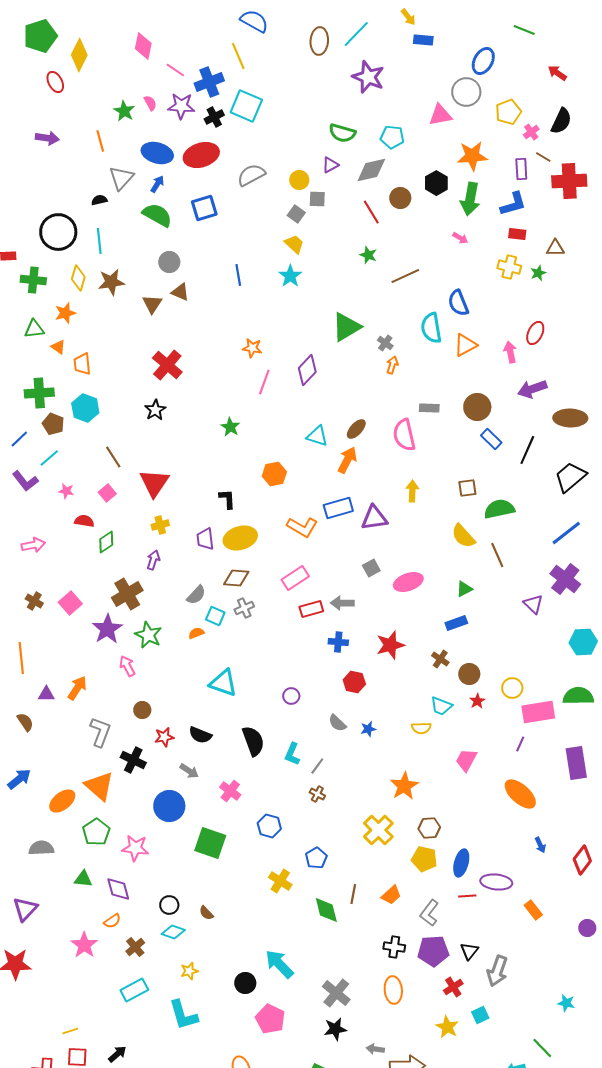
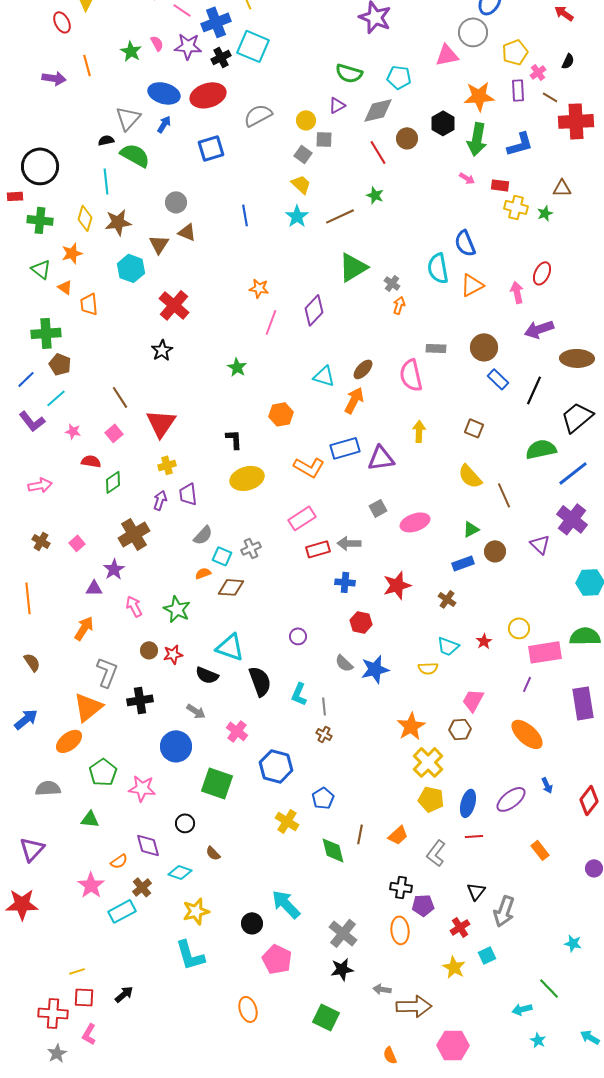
black semicircle: (561, 121) -> (568, 61), size x0.6
orange line: (100, 141) -> (87, 65), moved
purple rectangle: (521, 169) -> (518, 90), moved
green semicircle: (157, 215) -> (135, 155), moved
black circle: (58, 232) -> (40, 166), moved
red rectangle: (517, 234) -> (500, 185), moved
brown line: (405, 276) -> (340, 216), moved
green triangle: (34, 329) -> (41, 269), turned 45
cyan hexagon: (85, 408) -> (131, 268), moved
brown square: (467, 488) -> (474, 428), turned 30
green semicircle: (499, 509) -> (541, 449), moved
purple trapezoid: (205, 539) -> (188, 494), moved
brown diamond: (236, 578) -> (231, 587), moved
pink square: (70, 603) -> (77, 543), size x0.7
purple star: (107, 629) -> (114, 569), size x0.7
green star: (148, 635) -> (177, 609), moved
brown circle: (469, 674) -> (495, 551), moved
cyan triangle: (223, 683) -> (230, 647), moved
purple triangle: (46, 694) -> (94, 588), moved
blue star: (368, 729) -> (375, 669), size x1.8
red star: (164, 737) -> (173, 654), moved
black cross: (133, 760) -> (140, 700), turned -35
gray line: (317, 766) -> (324, 706), turned -42
orange triangle: (99, 786) -> (88, 707), moved, turned 40
blue hexagon: (269, 826) -> (276, 766), size x1.4
brown hexagon: (429, 828) -> (460, 729), moved
yellow cross: (378, 830) -> (428, 762), moved
purple ellipse: (496, 882) -> (511, 799), moved, turned -44
purple diamond: (118, 889) -> (148, 845), moved
black circle: (169, 905) -> (185, 823), moved
purple pentagon: (433, 951) -> (423, 905), moved, size x0.7
yellow star: (189, 971) -> (196, 911), size x1.5
cyan rectangle: (134, 990) -> (122, 911), moved

